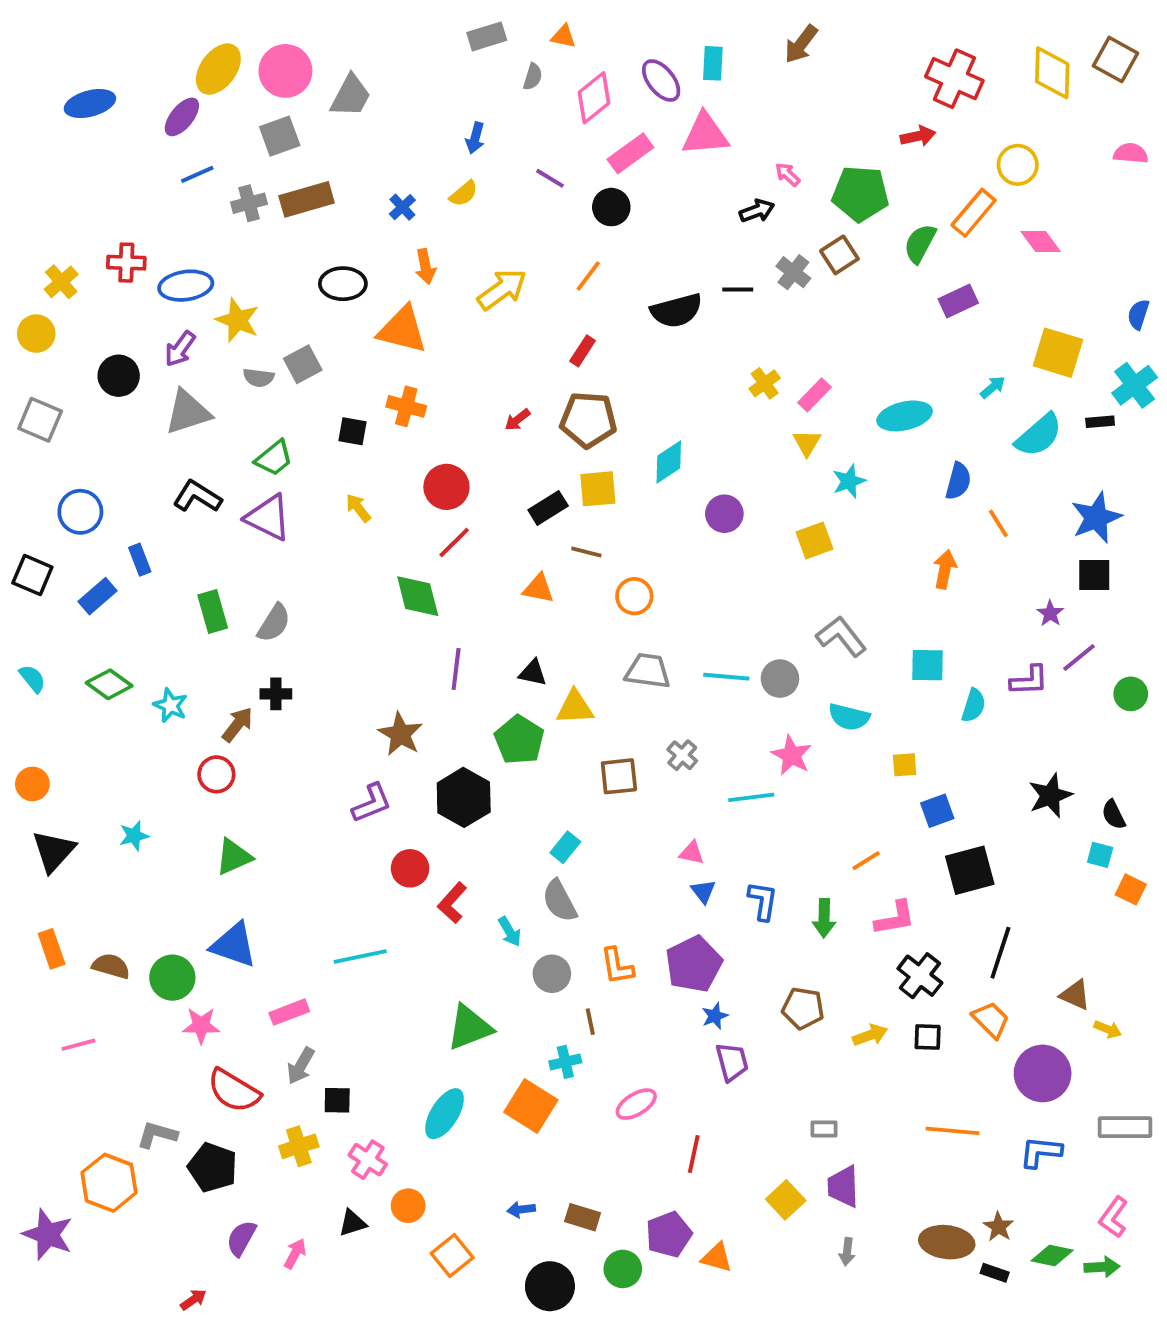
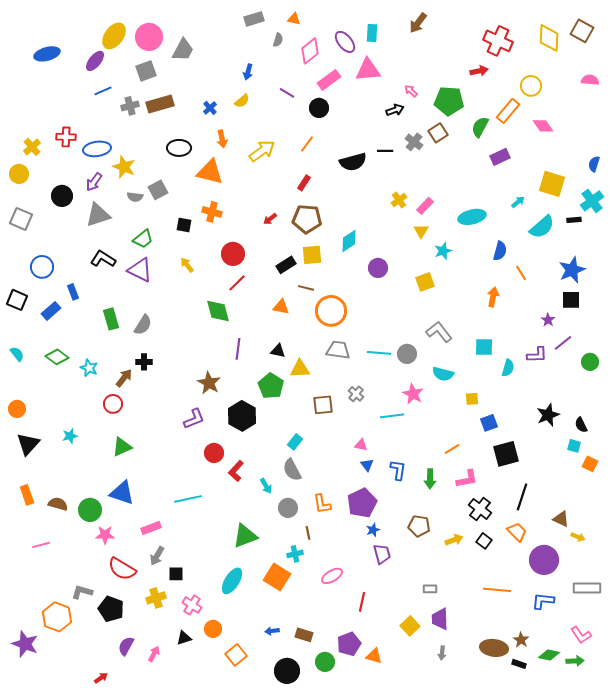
orange circle: (634, 596) -> (331, 311), size x1.6
black square: (928, 1037) -> (484, 541), turned 35
pink L-shape: (1113, 1217) -> (581, 635), turned -70

